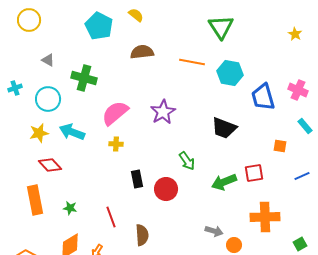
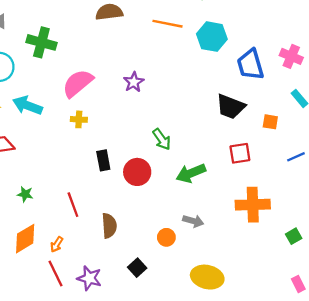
purple star: (163, 112) -> (134, 82), size x0.7
black trapezoid: (224, 128) -> (231, 107), moved
green arrow: (224, 182) -> (191, 173), moved
orange circle: (234, 245) -> (166, 237), moved

